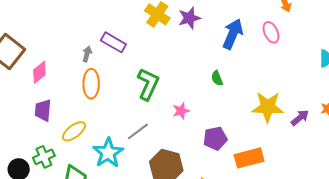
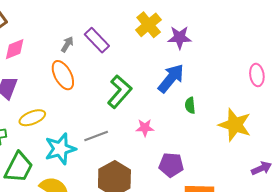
blue arrow: (233, 34) -> (171, 78), moved
orange ellipse: (91, 84) -> (63, 75), turned -44
yellow star: (268, 107) -> (235, 125), moved

